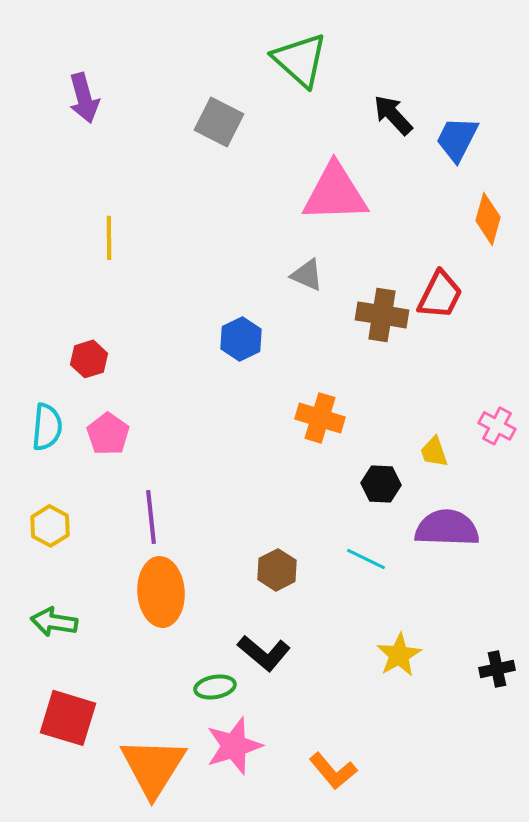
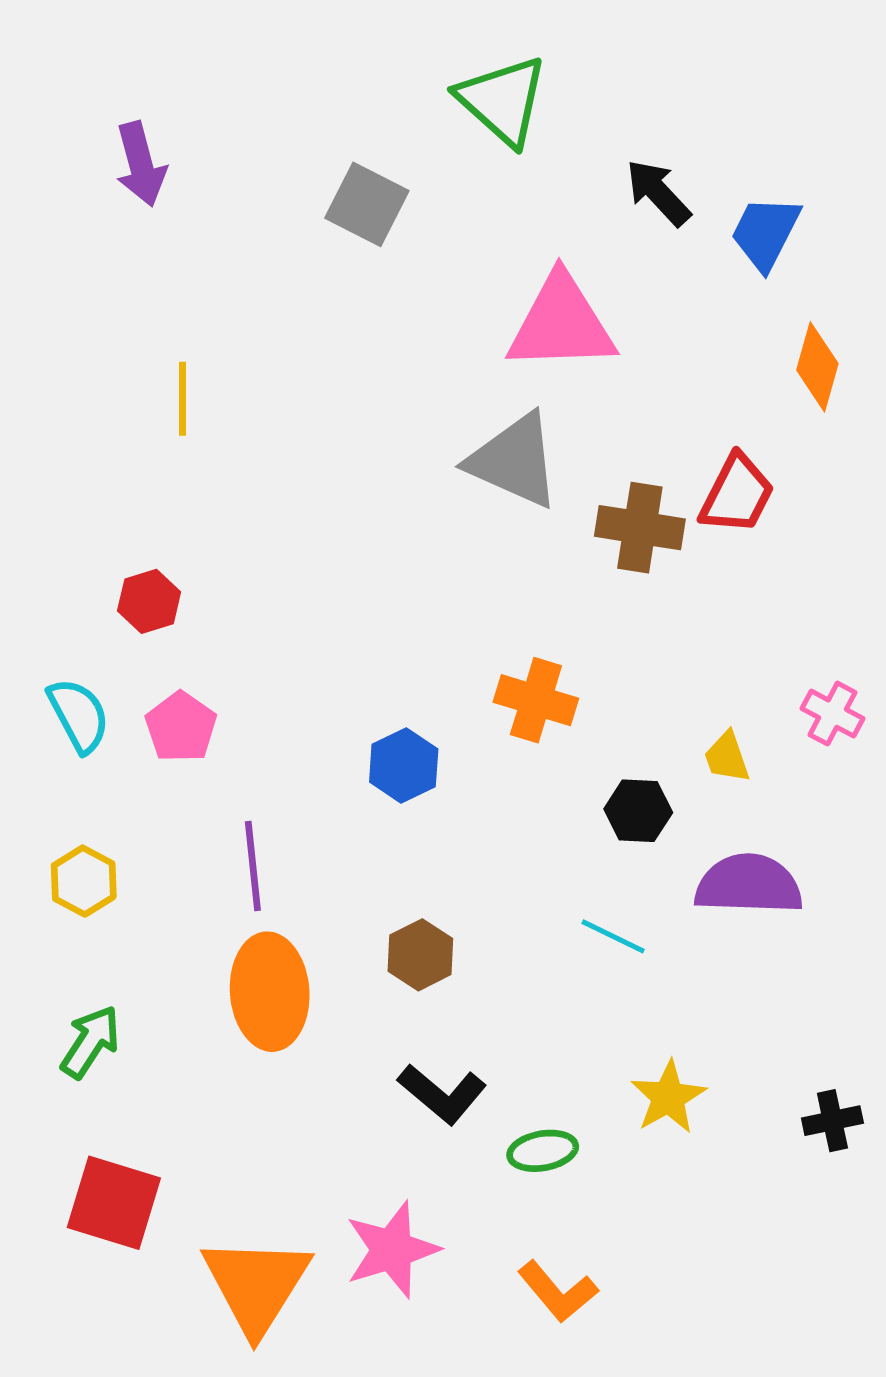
gray triangle: (307, 275) -> (514, 461), size x1.8
blue hexagon: (241, 339) -> (404, 766), moved
cyan semicircle: (47, 427) -> (79, 715), turned -33
brown hexagon: (277, 570) -> (420, 955), moved
green arrow: (54, 622) -> (90, 1042), turned 114
green ellipse: (215, 687) -> (543, 1151), moved

